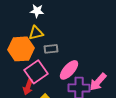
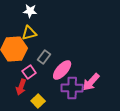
gray rectangle: (51, 49) -> (44, 57), moved, turned -48
pink square: (36, 72) -> (29, 72), size x0.6

